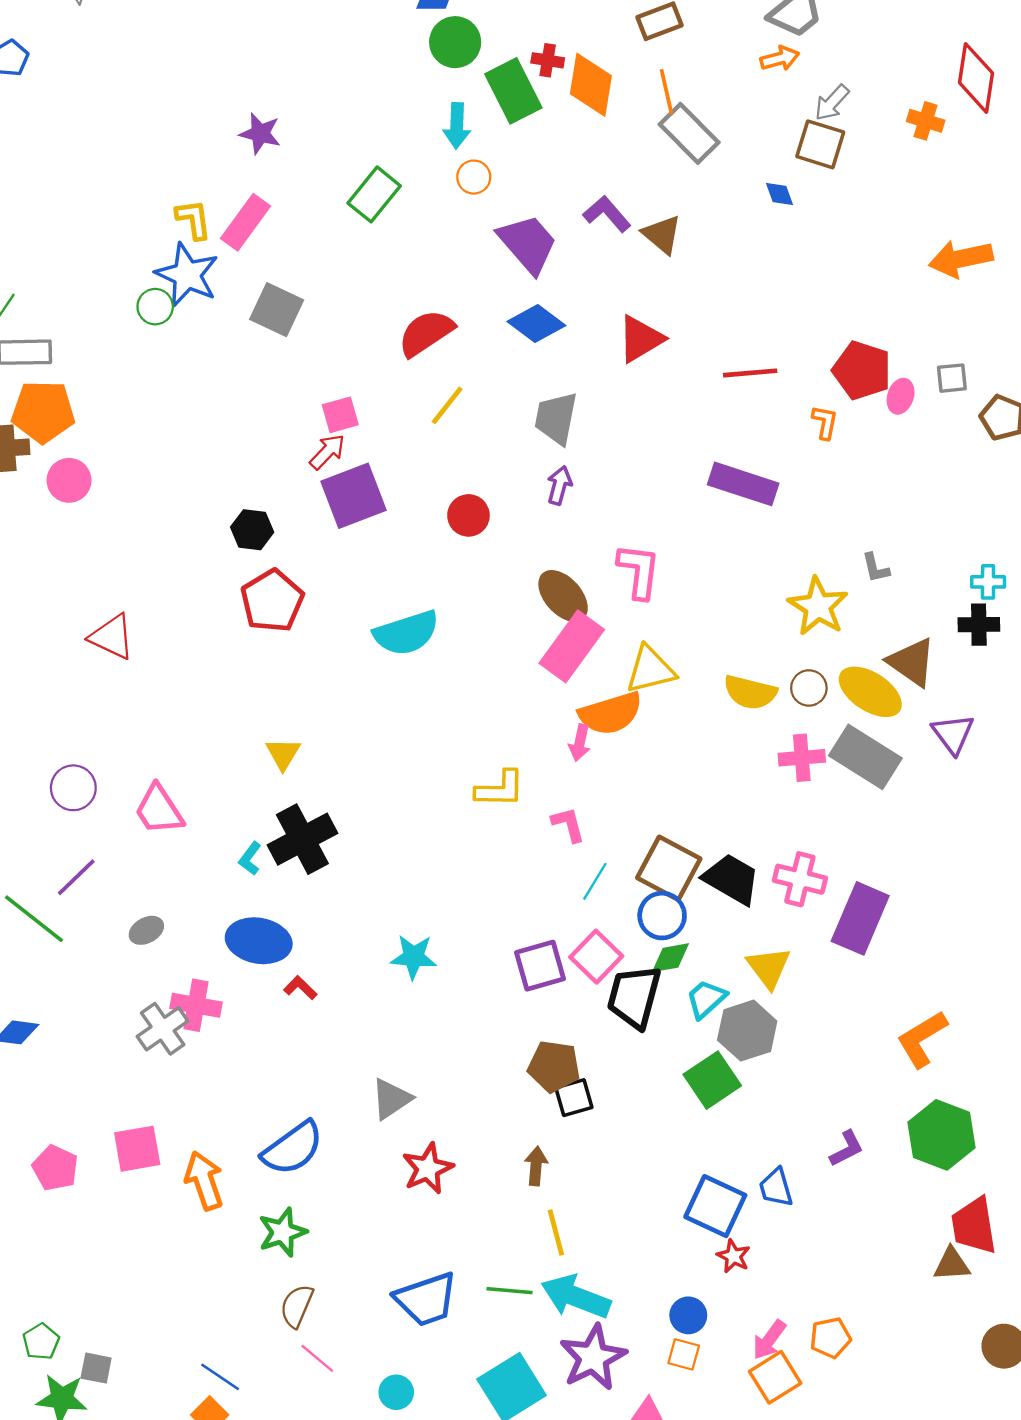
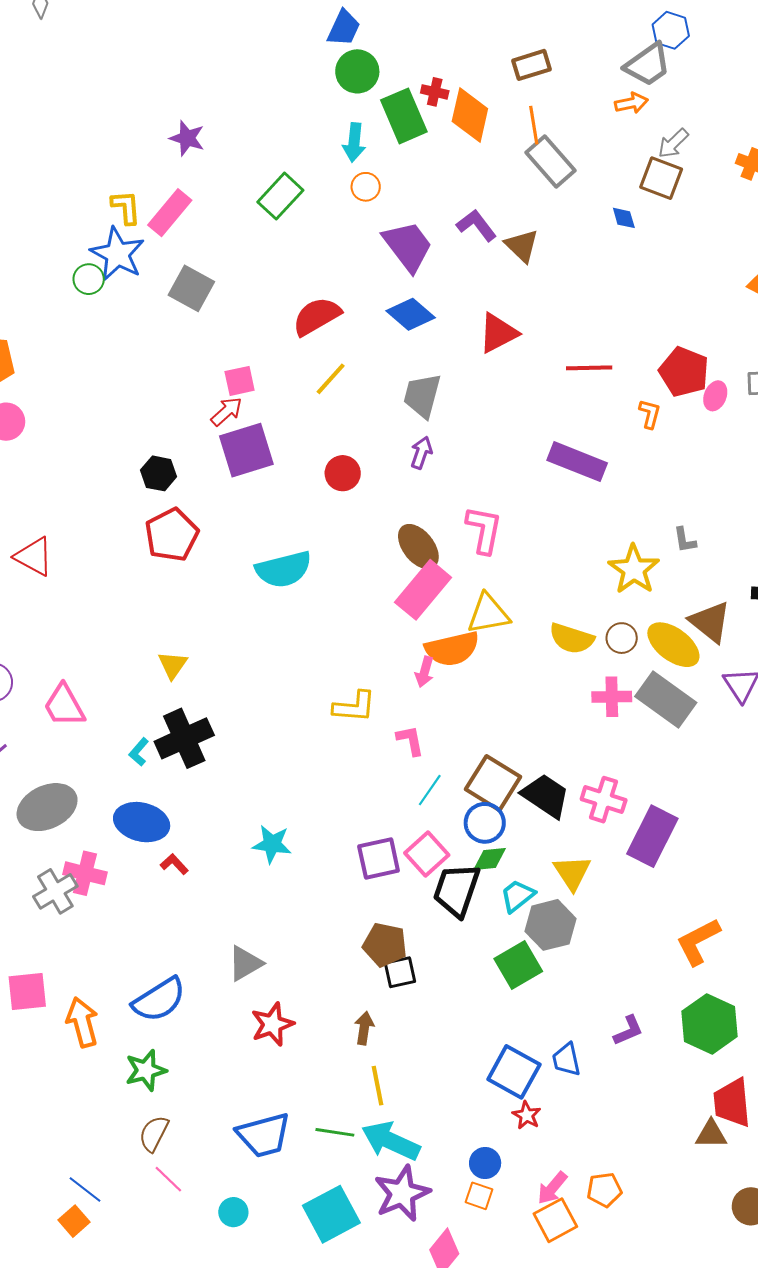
gray ellipse: (146, 930) -> (47, 807), size x2.0

